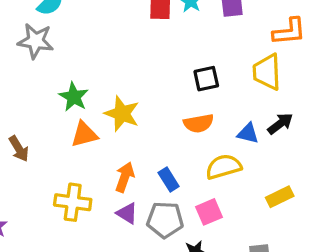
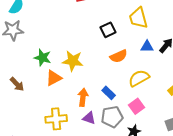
yellow trapezoid: (267, 72) -> (138, 18), moved
black square: (206, 79) -> (108, 30), moved
blue triangle: (248, 133) -> (147, 47), moved
brown arrow: (19, 149) -> (17, 84), moved

